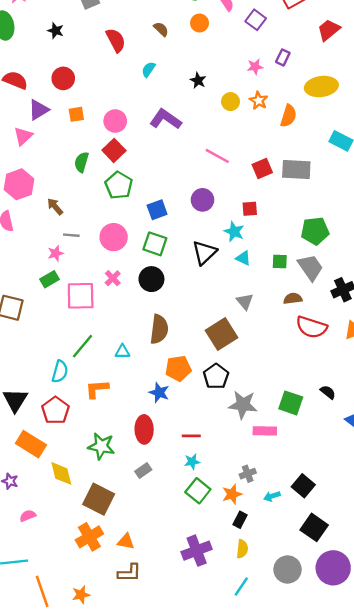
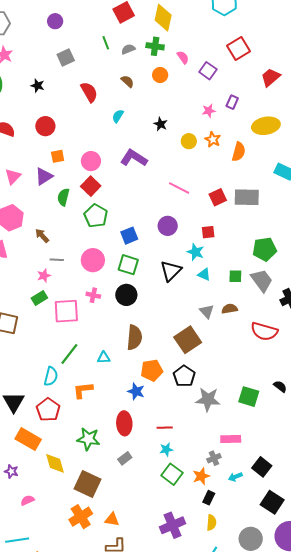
purple triangle: (39, 110) -> (44, 176), moved
pink cross: (113, 278) -> (93, 295), turned -32
brown semicircle: (293, 299) -> (230, 309), moved
pink rectangle: (265, 431) -> (231, 439), moved

